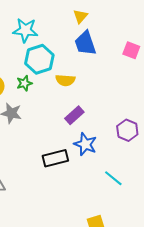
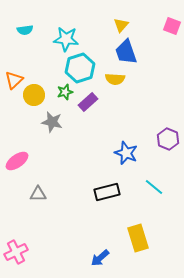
pink square: (131, 50) -> (172, 26), moved
yellow semicircle: (65, 80) -> (115, 79), moved
purple rectangle: (74, 115) -> (88, 102), moved
black rectangle: (55, 158) -> (107, 192), moved

